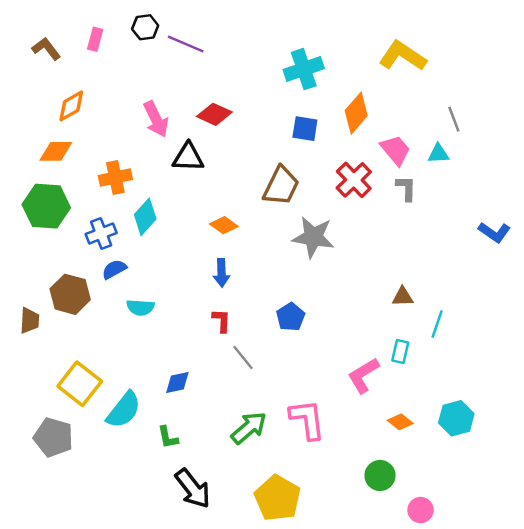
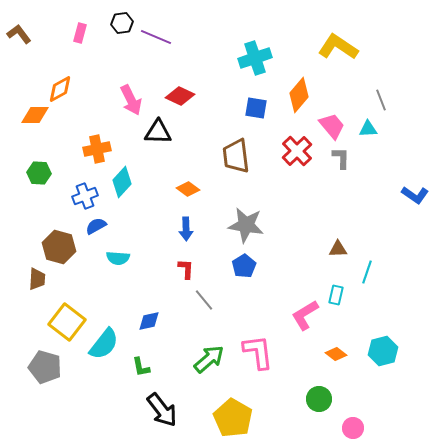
brown L-shape: (46, 49) -> (19, 34), moved
orange diamond: (56, 151) -> (35, 115), moved
brown trapezoid: (281, 186) -> (236, 156), turned 147
green hexagon: (46, 206) -> (39, 173), size x0.6
gray star: (313, 237) -> (246, 225), moved
brown trapezoid: (30, 321) -> (37, 279), moved

